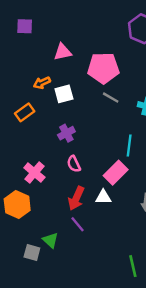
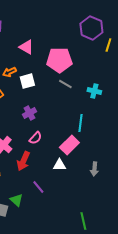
pink triangle: (63, 52) -> (26, 47), turned 42
pink semicircle: (74, 164) -> (35, 138), turned -112
red arrow: (76, 198) -> (23, 161), moved

